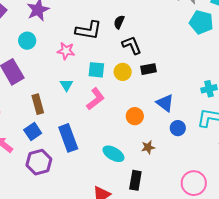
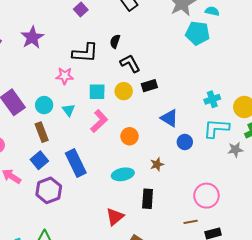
cyan circle: (27, 41) -> (44, 105), moved
orange circle: (135, 116) -> (129, 136), moved
cyan ellipse: (113, 154) -> (123, 174), turned -35

